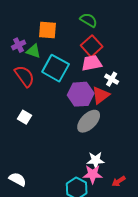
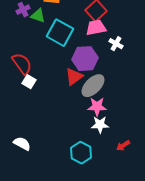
red semicircle: (25, 76) -> (22, 64), moved
red triangle: (101, 95) -> (74, 77), moved
pink star: (93, 174) -> (97, 107), moved

